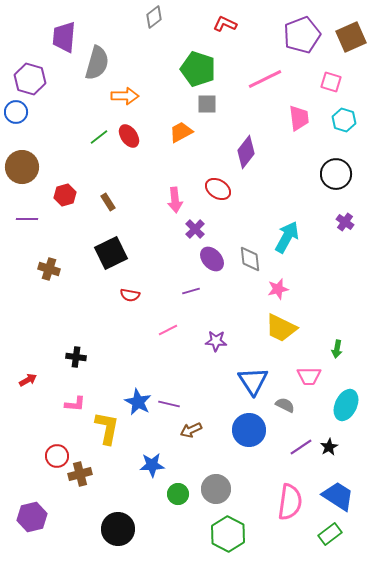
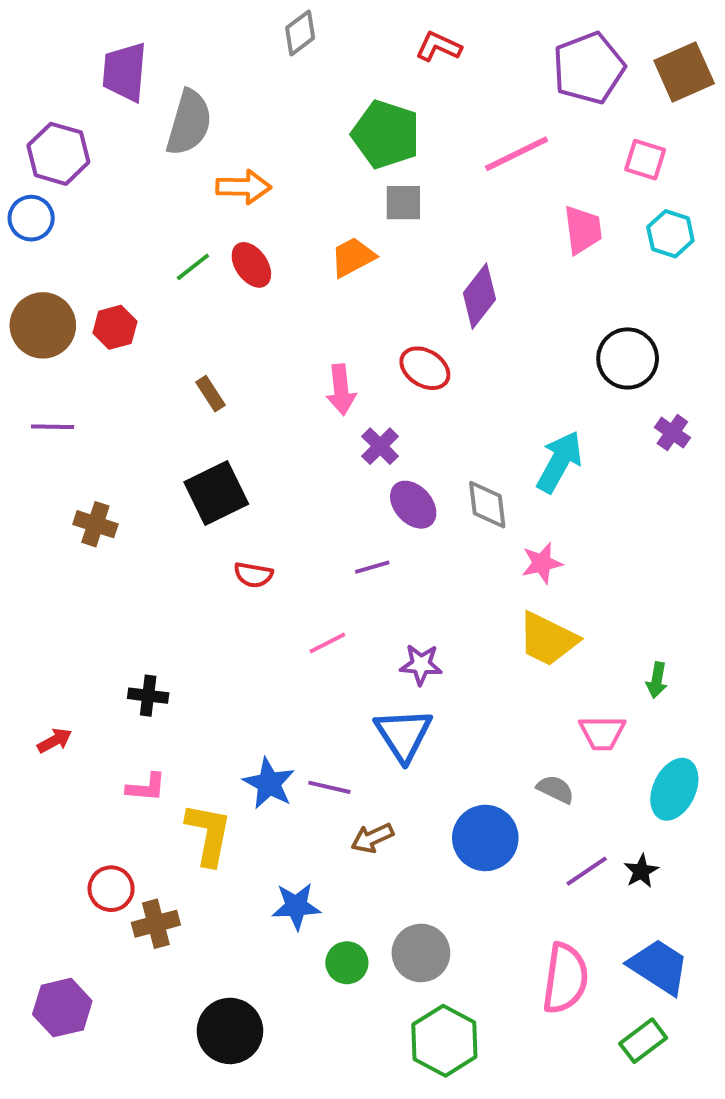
black circle: (336, 174) -> (628, 358), moved
red hexagon: (65, 195) -> (115, 327), moved
blue triangle: (253, 381) -> (403, 735), moved

